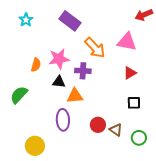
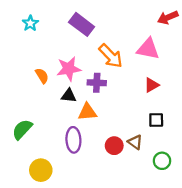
orange semicircle: (36, 65) -> (42, 76), turned -48
green semicircle: (19, 95) -> (22, 129), moved
brown triangle: (116, 130) -> (135, 142), moved

